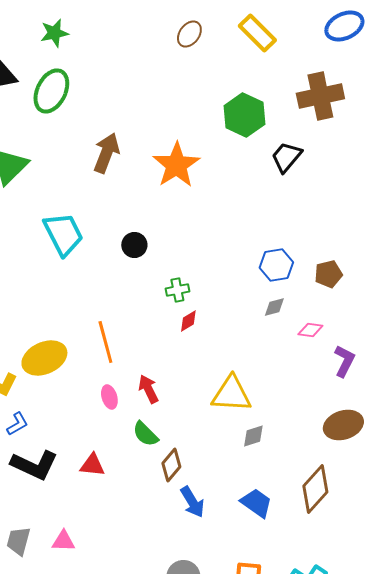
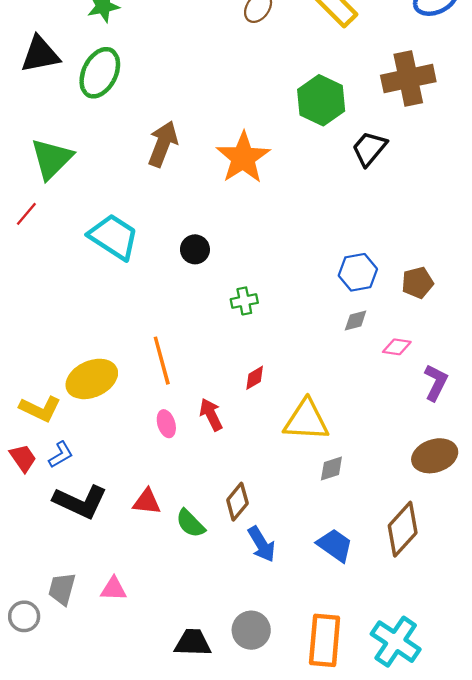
cyan trapezoid: (63, 234) -> (114, 237), turned -30
red diamond: (188, 321) -> (255, 378), moved
green semicircle: (145, 434) -> (190, 523), moved

